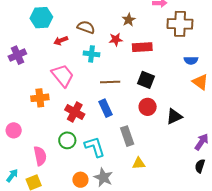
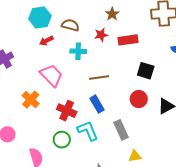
cyan hexagon: (41, 18) -> (40, 17), moved
black square: (146, 80) -> (146, 71), moved
orange cross: (40, 98) -> (31, 100), turned -36
cyan L-shape: (95, 147) -> (88, 131), moved

